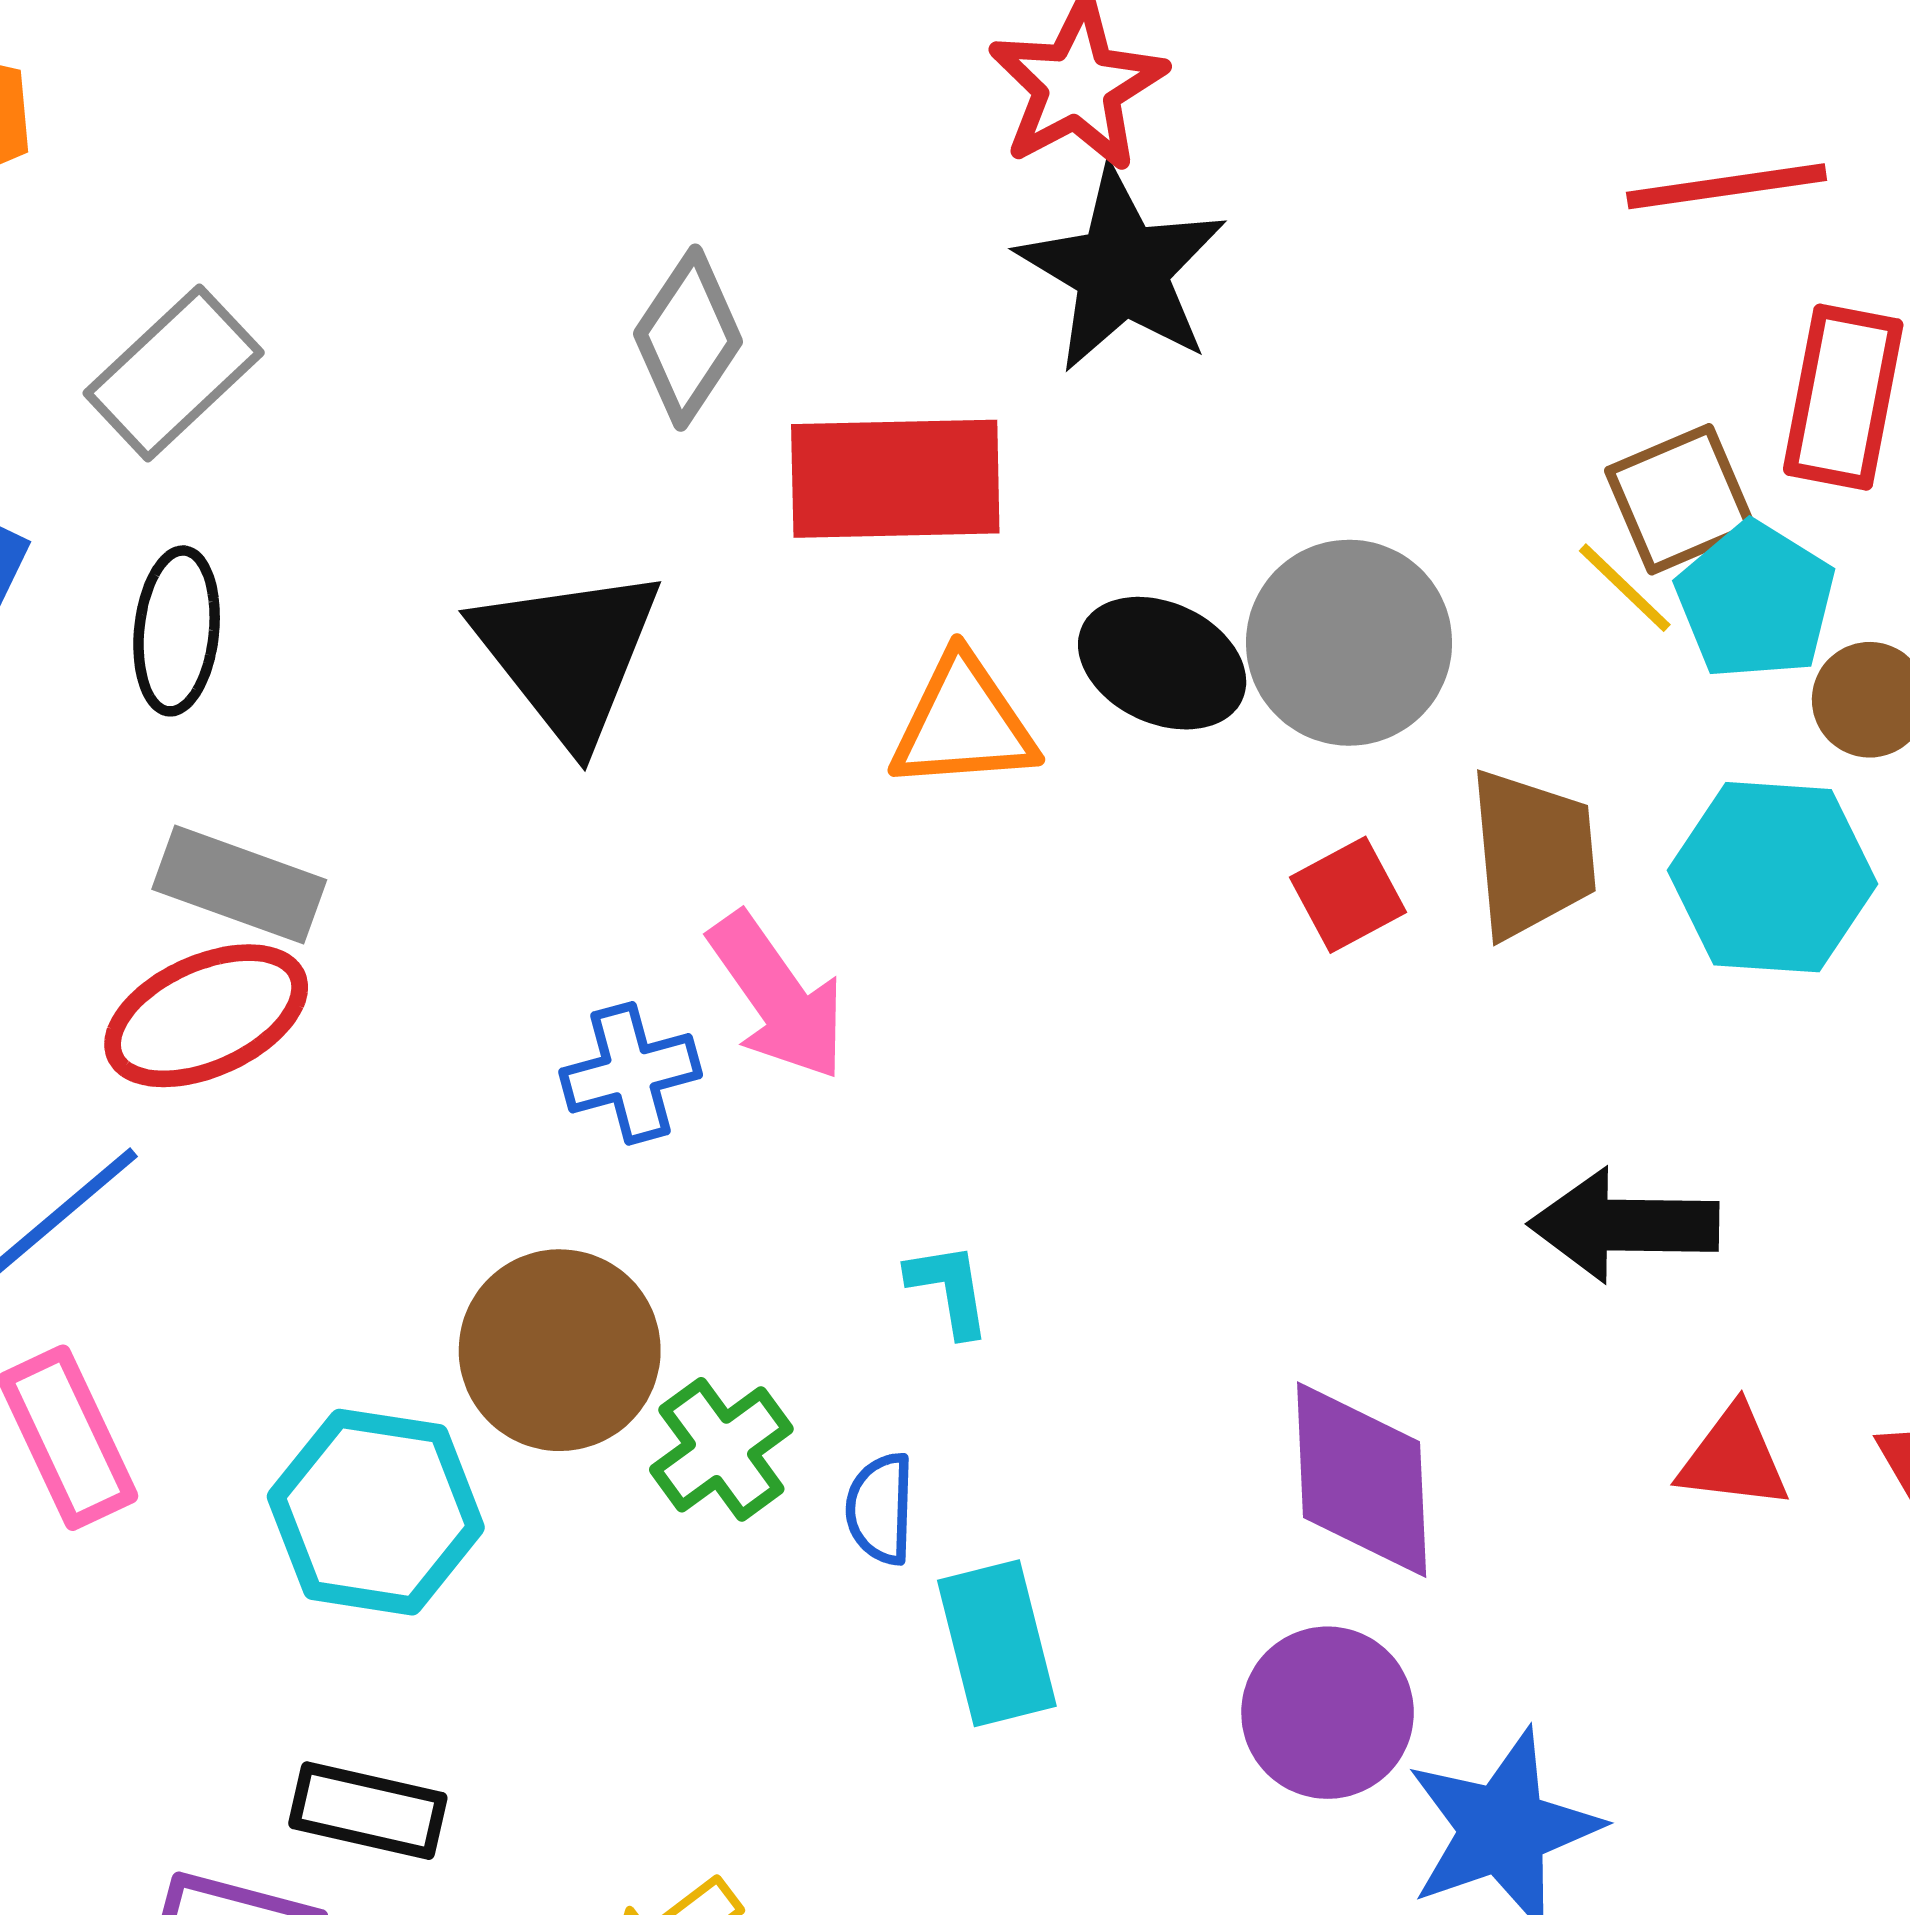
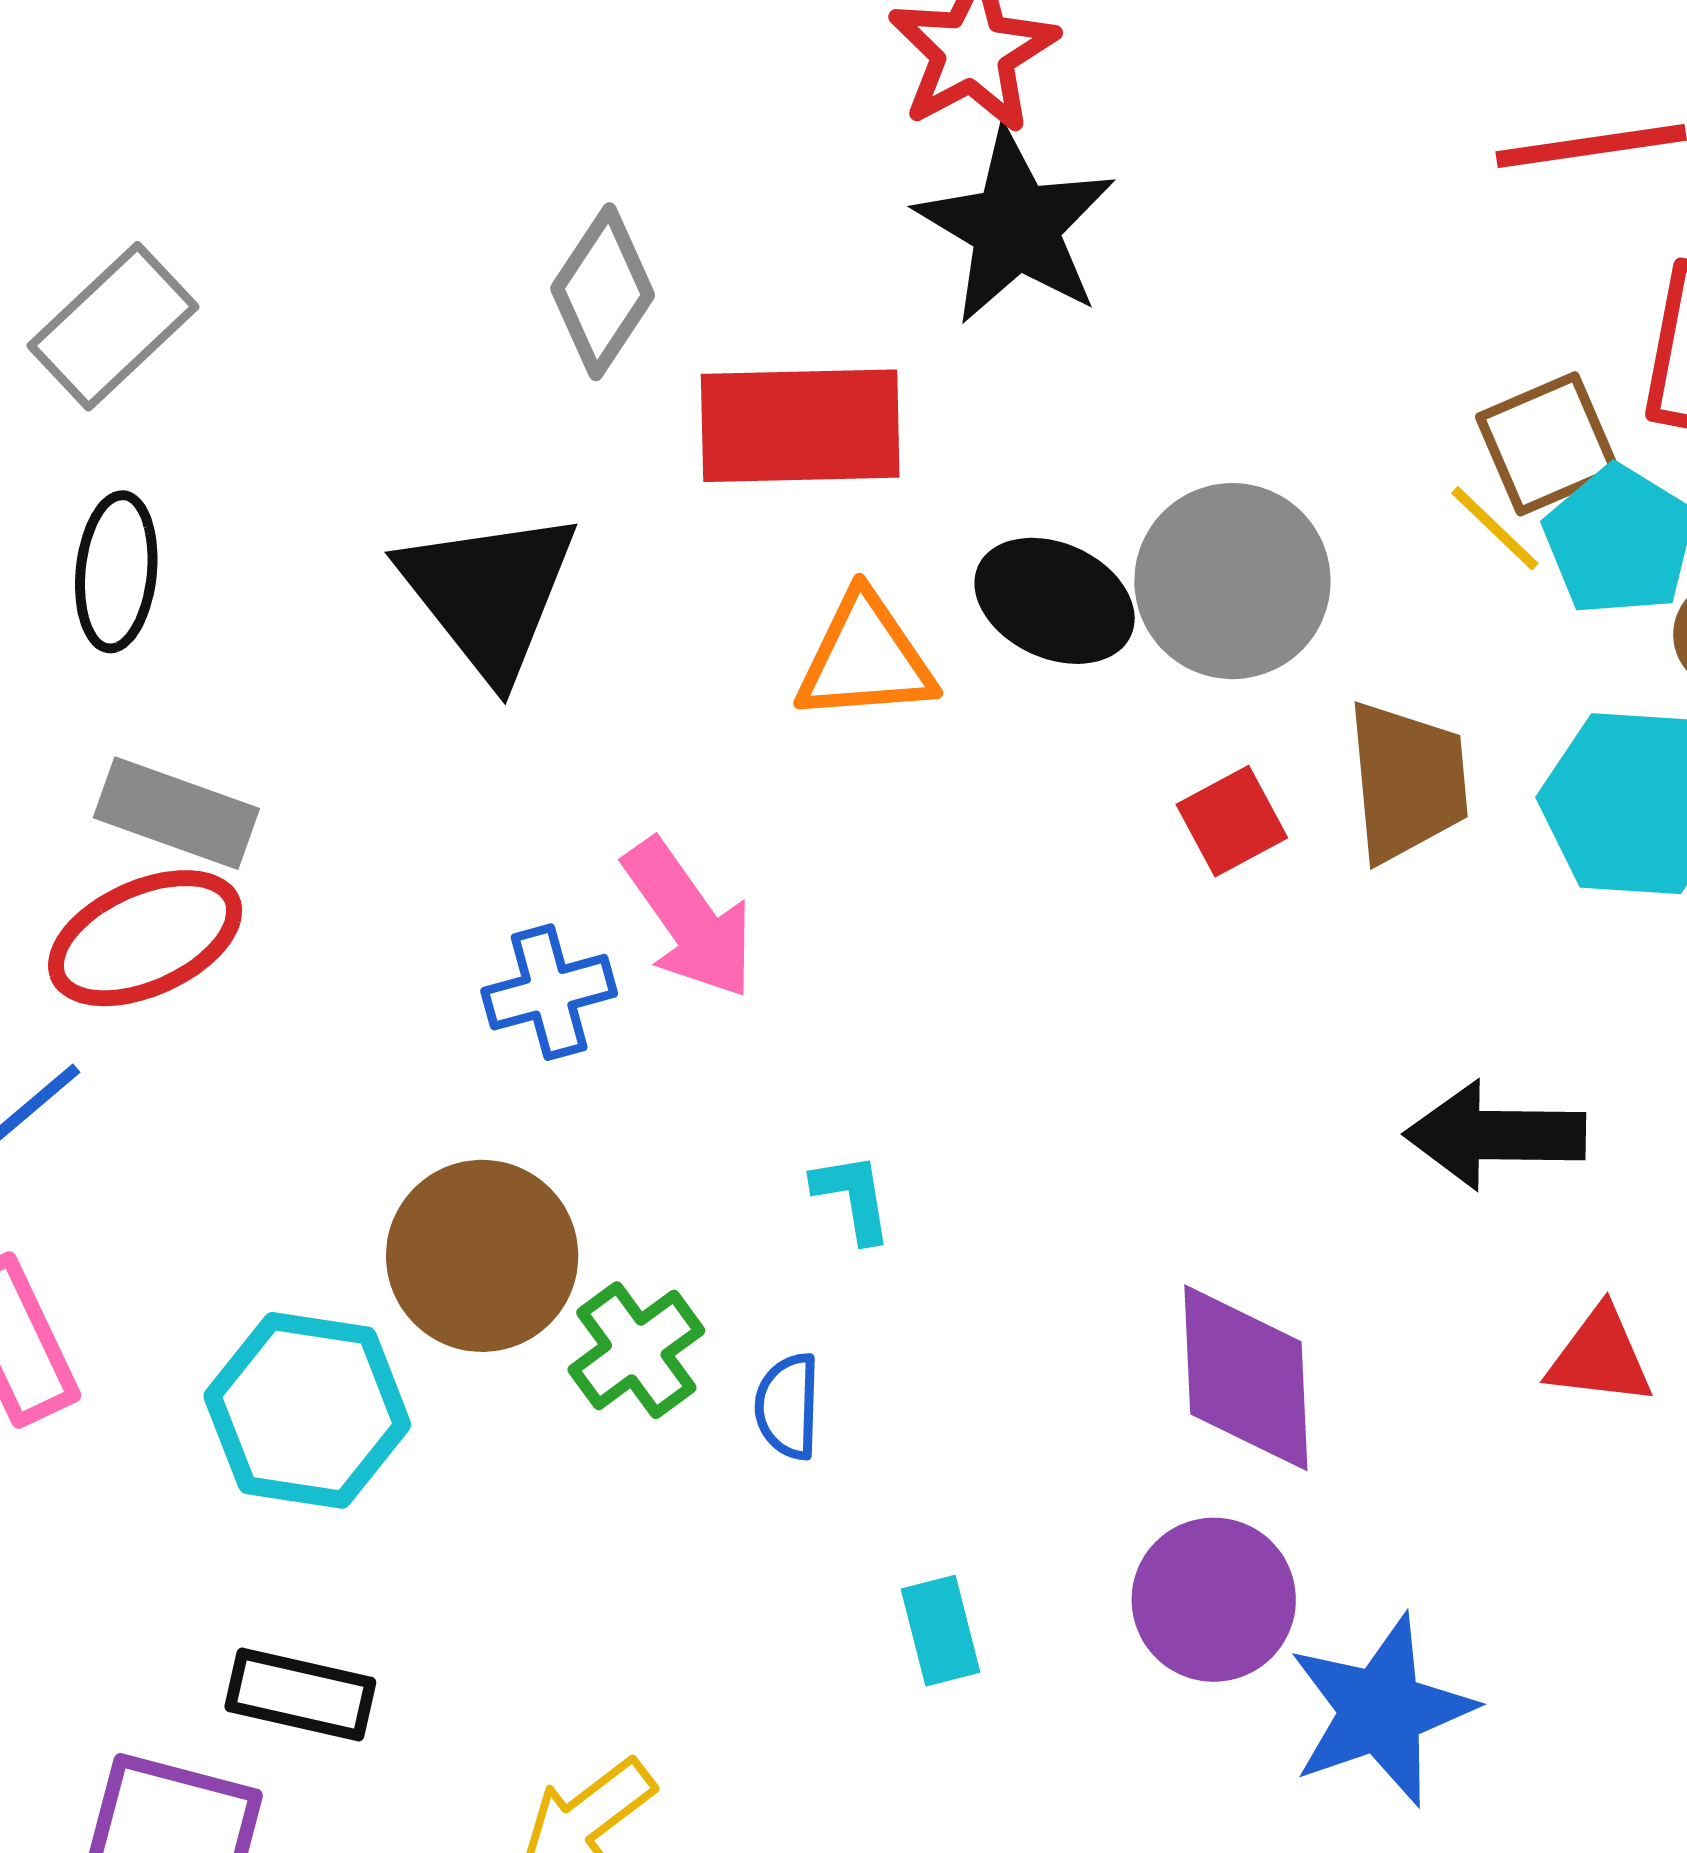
cyan rectangle: (997, 1643) -> (940, 1631), moved, size x0.7

